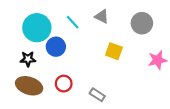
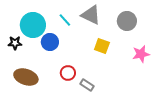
gray triangle: (102, 17) -> (91, 15), size x1.5
black star: (28, 59) -> (15, 43), moved
red circle: (64, 84) -> (68, 73), moved

